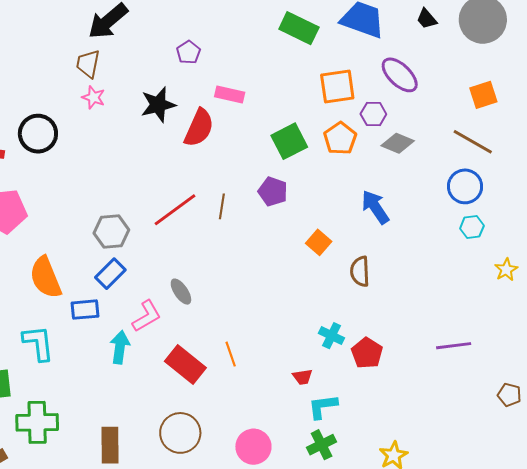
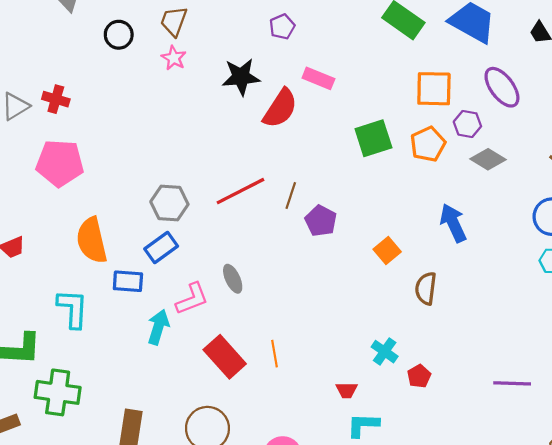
black circle: (38, 134) -> (119, 35), moved, size x0.7
purple pentagon: (273, 192) -> (321, 221), moved
red pentagon: (367, 353) -> (419, 376), size x0.7

